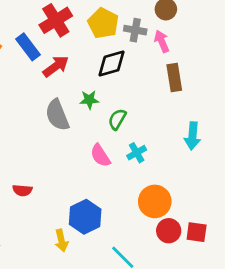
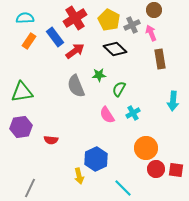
gray cross: (135, 30) -> (132, 25), turned -35
black diamond: (112, 64) -> (115, 49), turned 60

